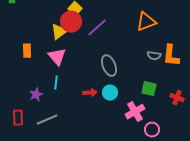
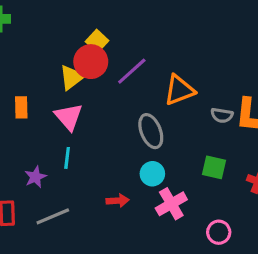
orange triangle: (146, 22) -> (179, 90), moved
red arrow: (90, 93) -> (118, 201), moved
pink cross: (135, 112) -> (171, 204), moved

